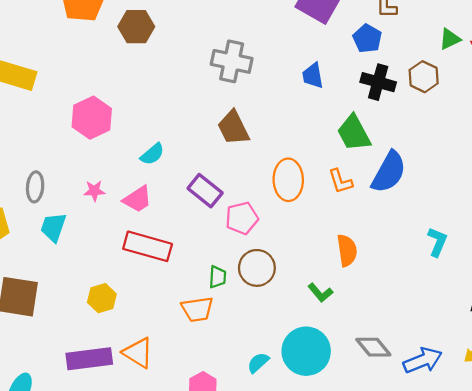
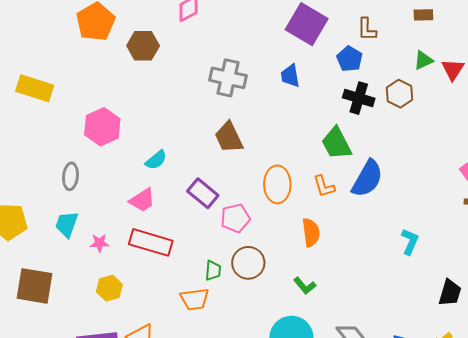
blue trapezoid: (313, 76) -> (290, 76), moved
gray ellipse: (35, 187) -> (70, 176), moved
pink star: (94, 191) -> (99, 243), moved
orange semicircle: (347, 250) -> (311, 232), moved

